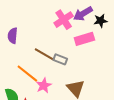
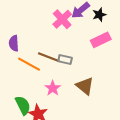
pink rectangle: (84, 39) -> (101, 40), moved
orange line: (27, 74) -> (29, 64), moved

